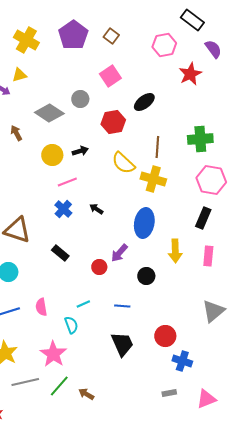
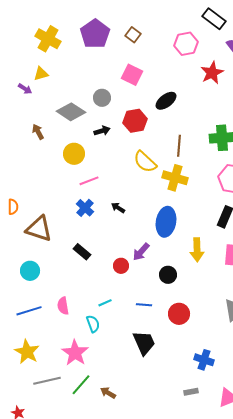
pink square: (110, 76) -> (132, 75), turned -30
black arrow: (80, 151) -> (102, 131), moved
red circle: (165, 336) -> (179, 314), moved

